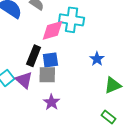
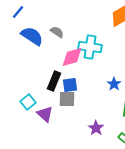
purple triangle: (24, 80) -> (45, 114), moved
purple star: (51, 102) -> (96, 128), moved

